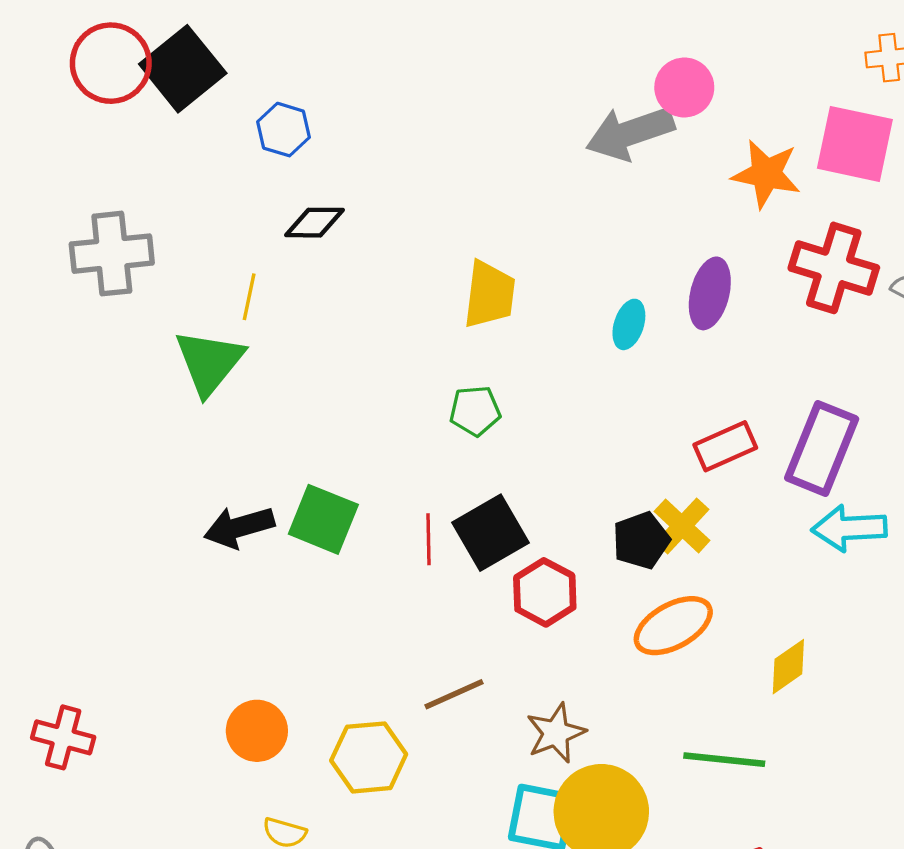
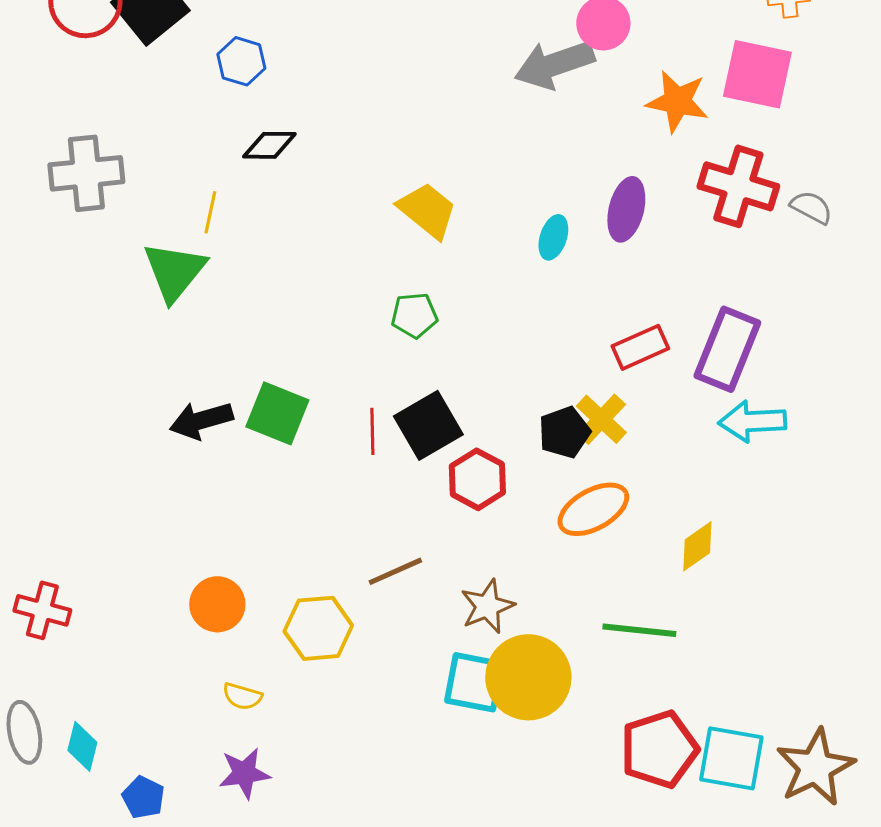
yellow trapezoid: (489, 295) -> (427, 210), turned -58

